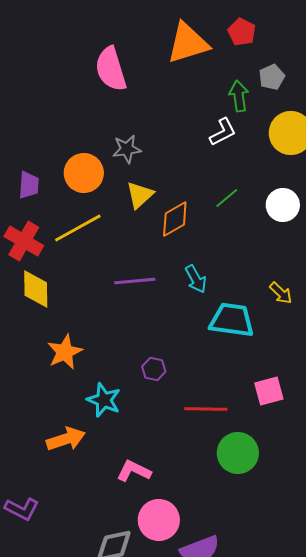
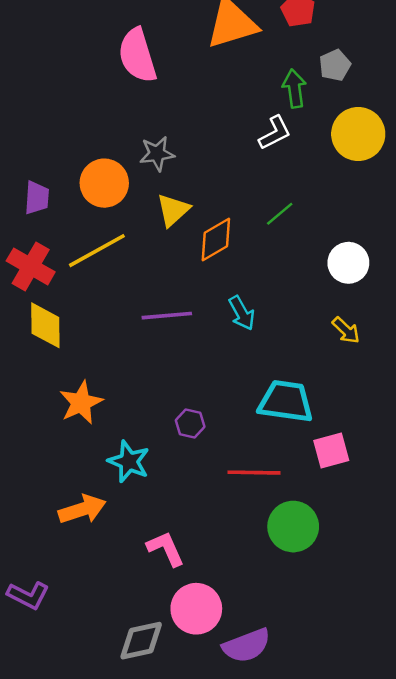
white circle: (283, 205) -> (348, 263), moved
cyan trapezoid: (232, 320) -> (286, 401), moved
pink L-shape: (134, 471) -> (166, 549), turned 40

